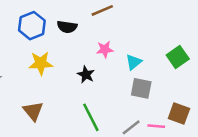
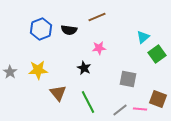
cyan triangle: (134, 62) -> (143, 37), moved
yellow star: (41, 63) -> (38, 70), moved
brown triangle: (33, 111) -> (58, 93), moved

